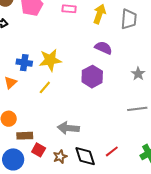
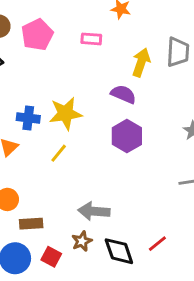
yellow arrow: (99, 14) -> (141, 62), moved
purple semicircle: (103, 48) -> (123, 94), moved
red square: (39, 150) -> (51, 257), moved
brown star: (60, 157) -> (82, 241), moved

